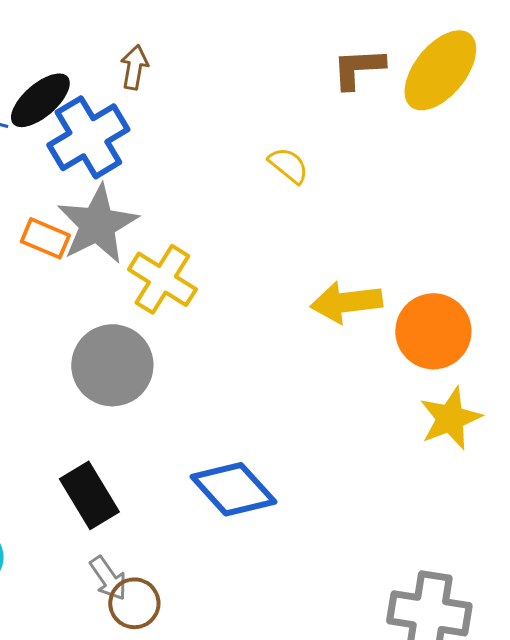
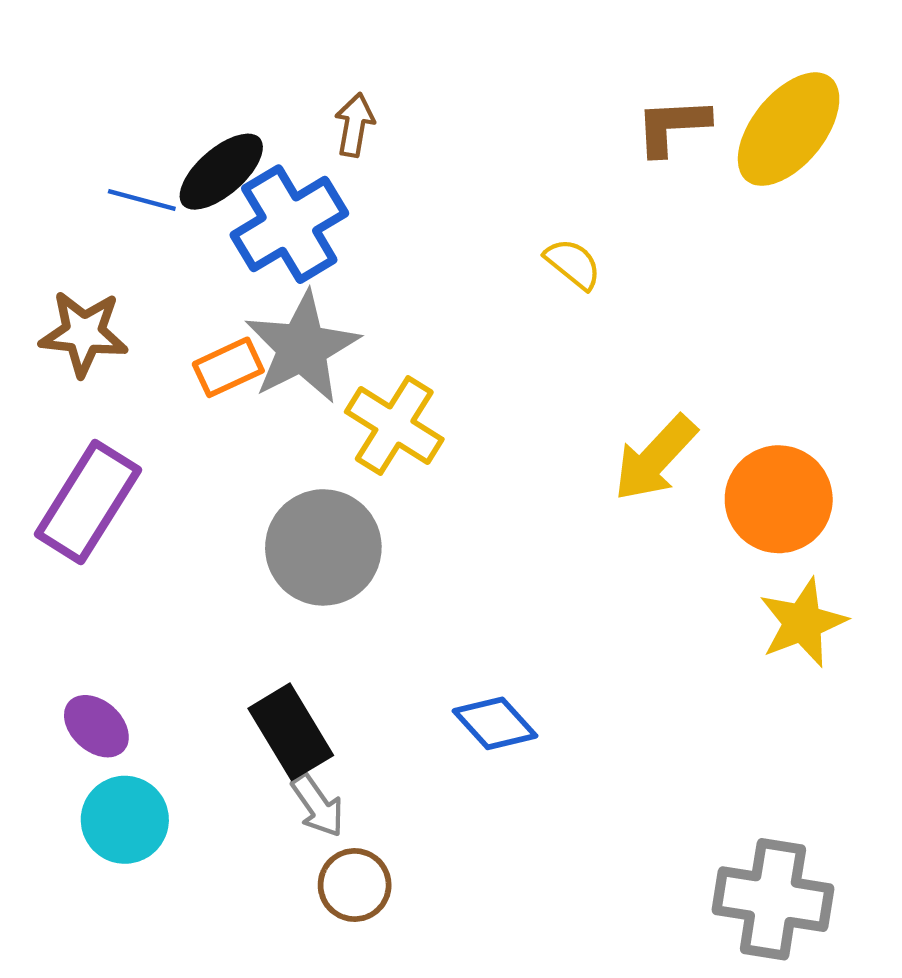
orange rectangle: (45, 238) -> (228, 367), turned -48
yellow arrow: (346, 302) -> (655, 458), turned -40
blue diamond: (233, 489) -> (495, 723), size x0.7
gray arrow: (108, 578) -> (318, 806), moved

